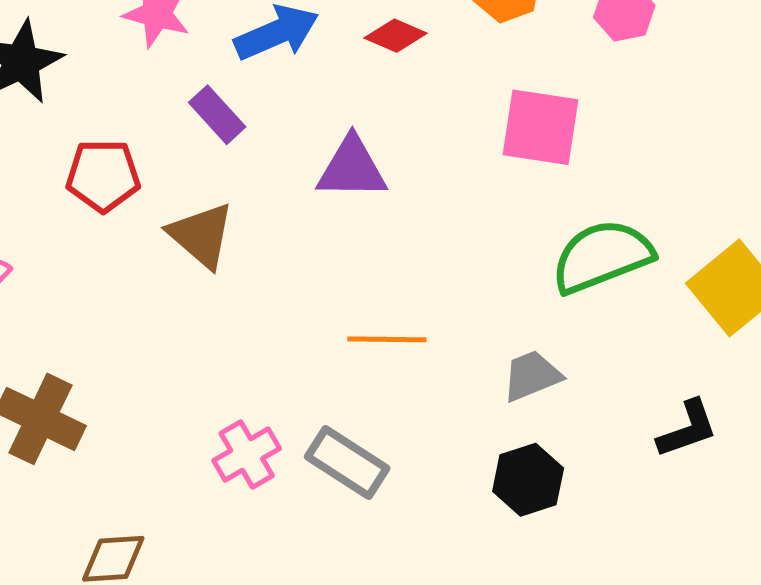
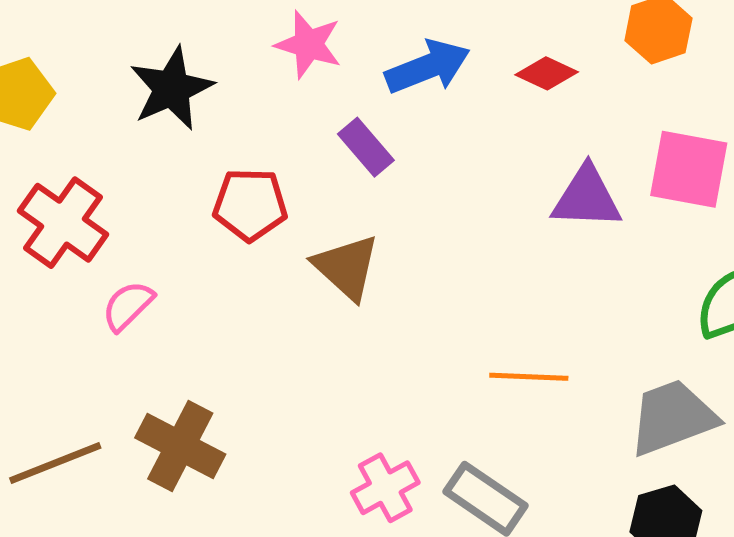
purple triangle: (352, 168) -> (587, 198), moved
gray trapezoid: (532, 376) -> (673, 417), size x1.5

